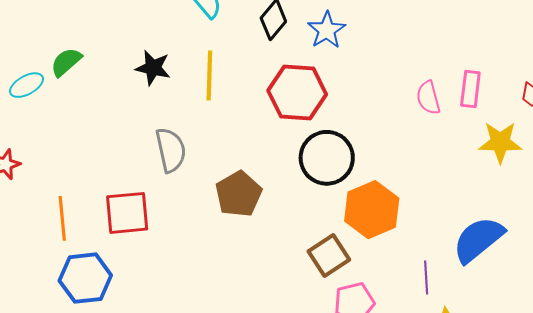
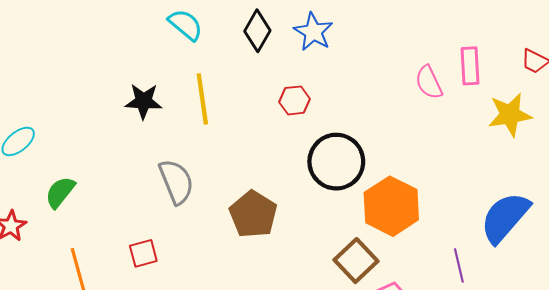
green semicircle: (66, 62) -> (60, 192), moved
red hexagon: (297, 92) -> (295, 100), size x0.5
red square: (127, 213) -> (143, 253), size x0.6

